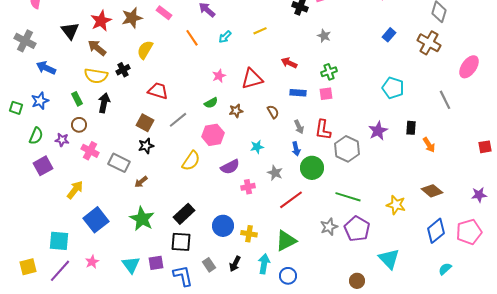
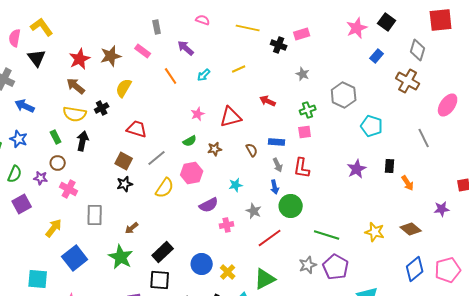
black triangle: (70, 31) -> (37, 58), moved
blue rectangle: (389, 35) -> (377, 56), moved
blue rectangle: (298, 93) -> (277, 142), moved
blue star: (40, 101) -> (19, 139), turned -30
gray hexagon: (347, 149) -> (344, 95), moved
yellow semicircle: (191, 161) -> (165, 188), moved
gray rectangle: (119, 163) -> (95, 215), moved, turned 65
brown arrow: (141, 182) -> (132, 228), moved
purple star: (479, 195) -> (442, 209), moved
yellow star: (396, 205) -> (375, 232), moved
yellow cross: (249, 234) -> (228, 272), turned 35

